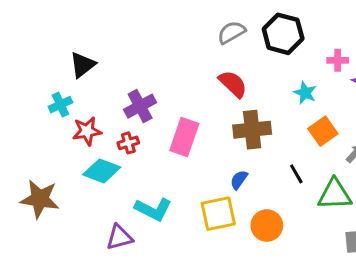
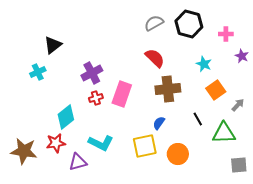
pink cross: (338, 60) -> (226, 34), moved
red star: (87, 131) -> (56, 143), moved
red cross: (128, 143) -> (96, 98), moved
cyan diamond: (102, 171) -> (66, 117), turned -60
brown star: (40, 199) -> (24, 151), moved

